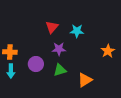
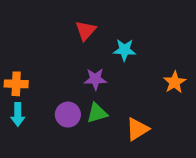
red triangle: (52, 27) -> (86, 31), moved
purple circle: (36, 64) -> (68, 115), moved

